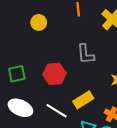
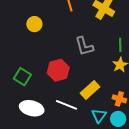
green square: (17, 74) -> (22, 77), turned -36

